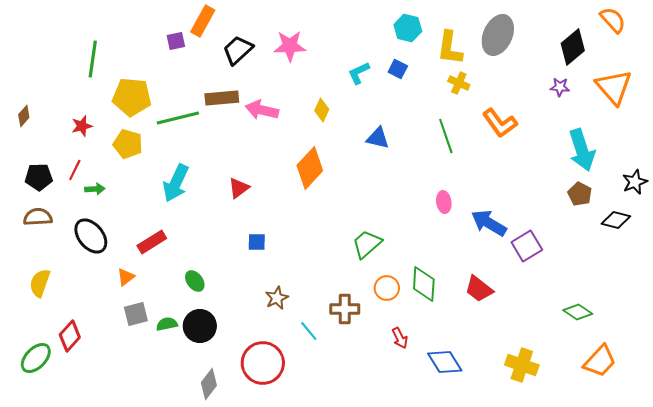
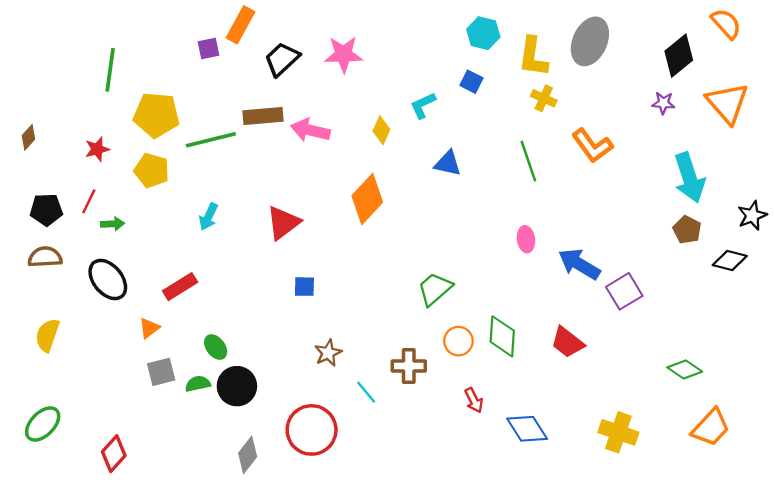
cyan L-shape: (359, 73) -> (423, 105), moved
cyan arrow: (176, 183) -> (208, 217), size x0.6
red triangle: (239, 188) -> (283, 223), size x1.4
green ellipse: (195, 281) -> (216, 347), moved
red diamond: (70, 336) -> (114, 454), moved

